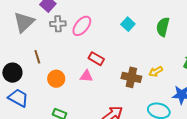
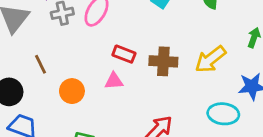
yellow arrow: (156, 72) -> (210, 59), size x1.6
brown cross: (131, 77) -> (163, 61), moved

